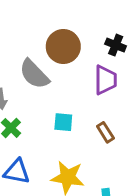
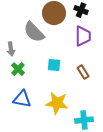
black cross: (116, 45) -> (81, 10), moved

